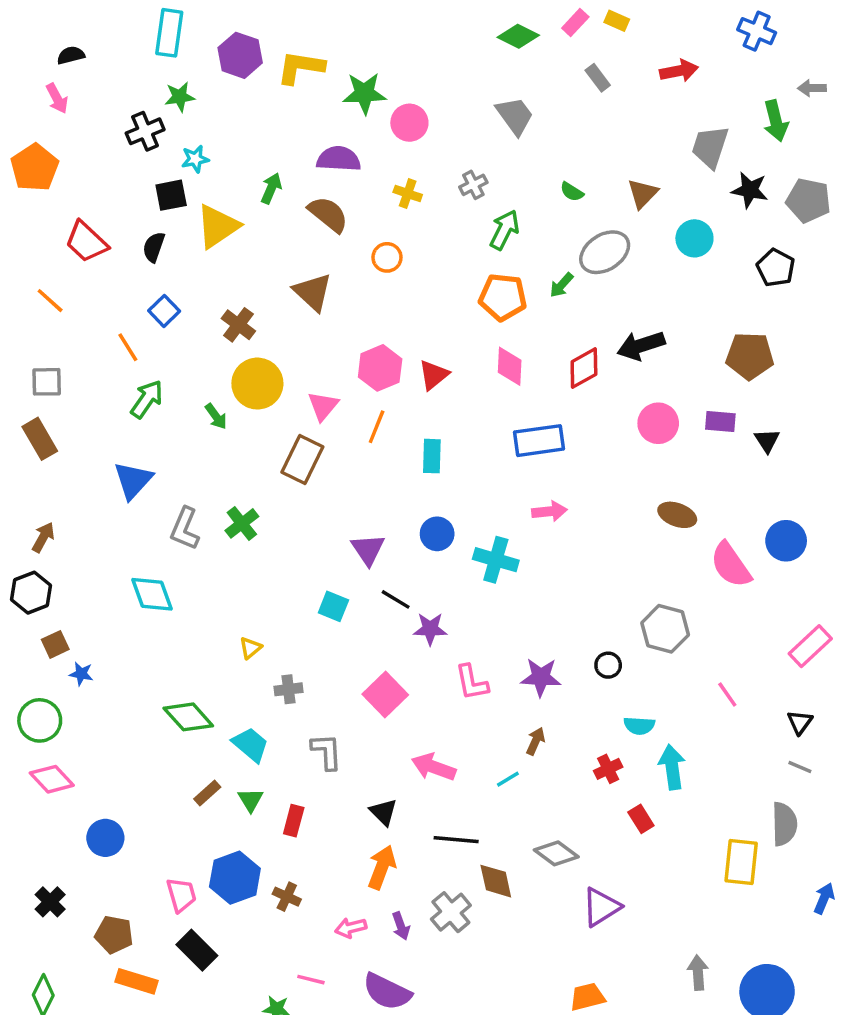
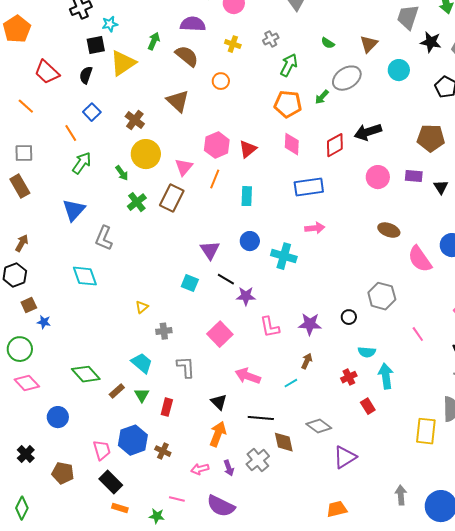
green cross: (242, 523) -> (137, 202), moved
green diamond: (188, 717) -> (86, 374), moved
orange rectangle: (136, 981) -> (120, 508), moved, size x0.7

